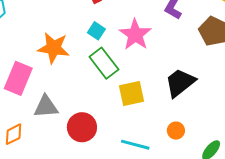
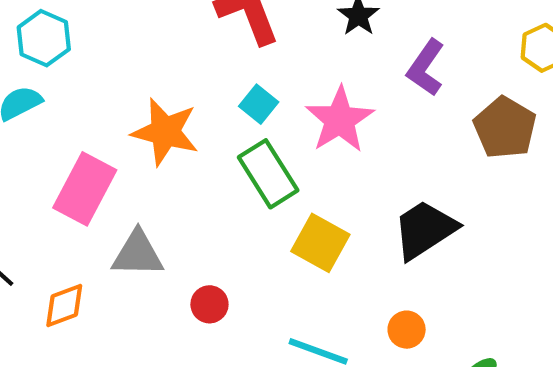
yellow square: (132, 93) -> (320, 243), turned 36
red circle: (82, 127) -> (209, 304), size x0.6

